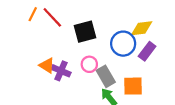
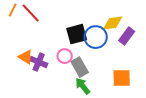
black square: (85, 32) -> (77, 34), moved
purple rectangle: (147, 51) -> (127, 36), moved
orange square: (133, 86) -> (122, 78), moved

